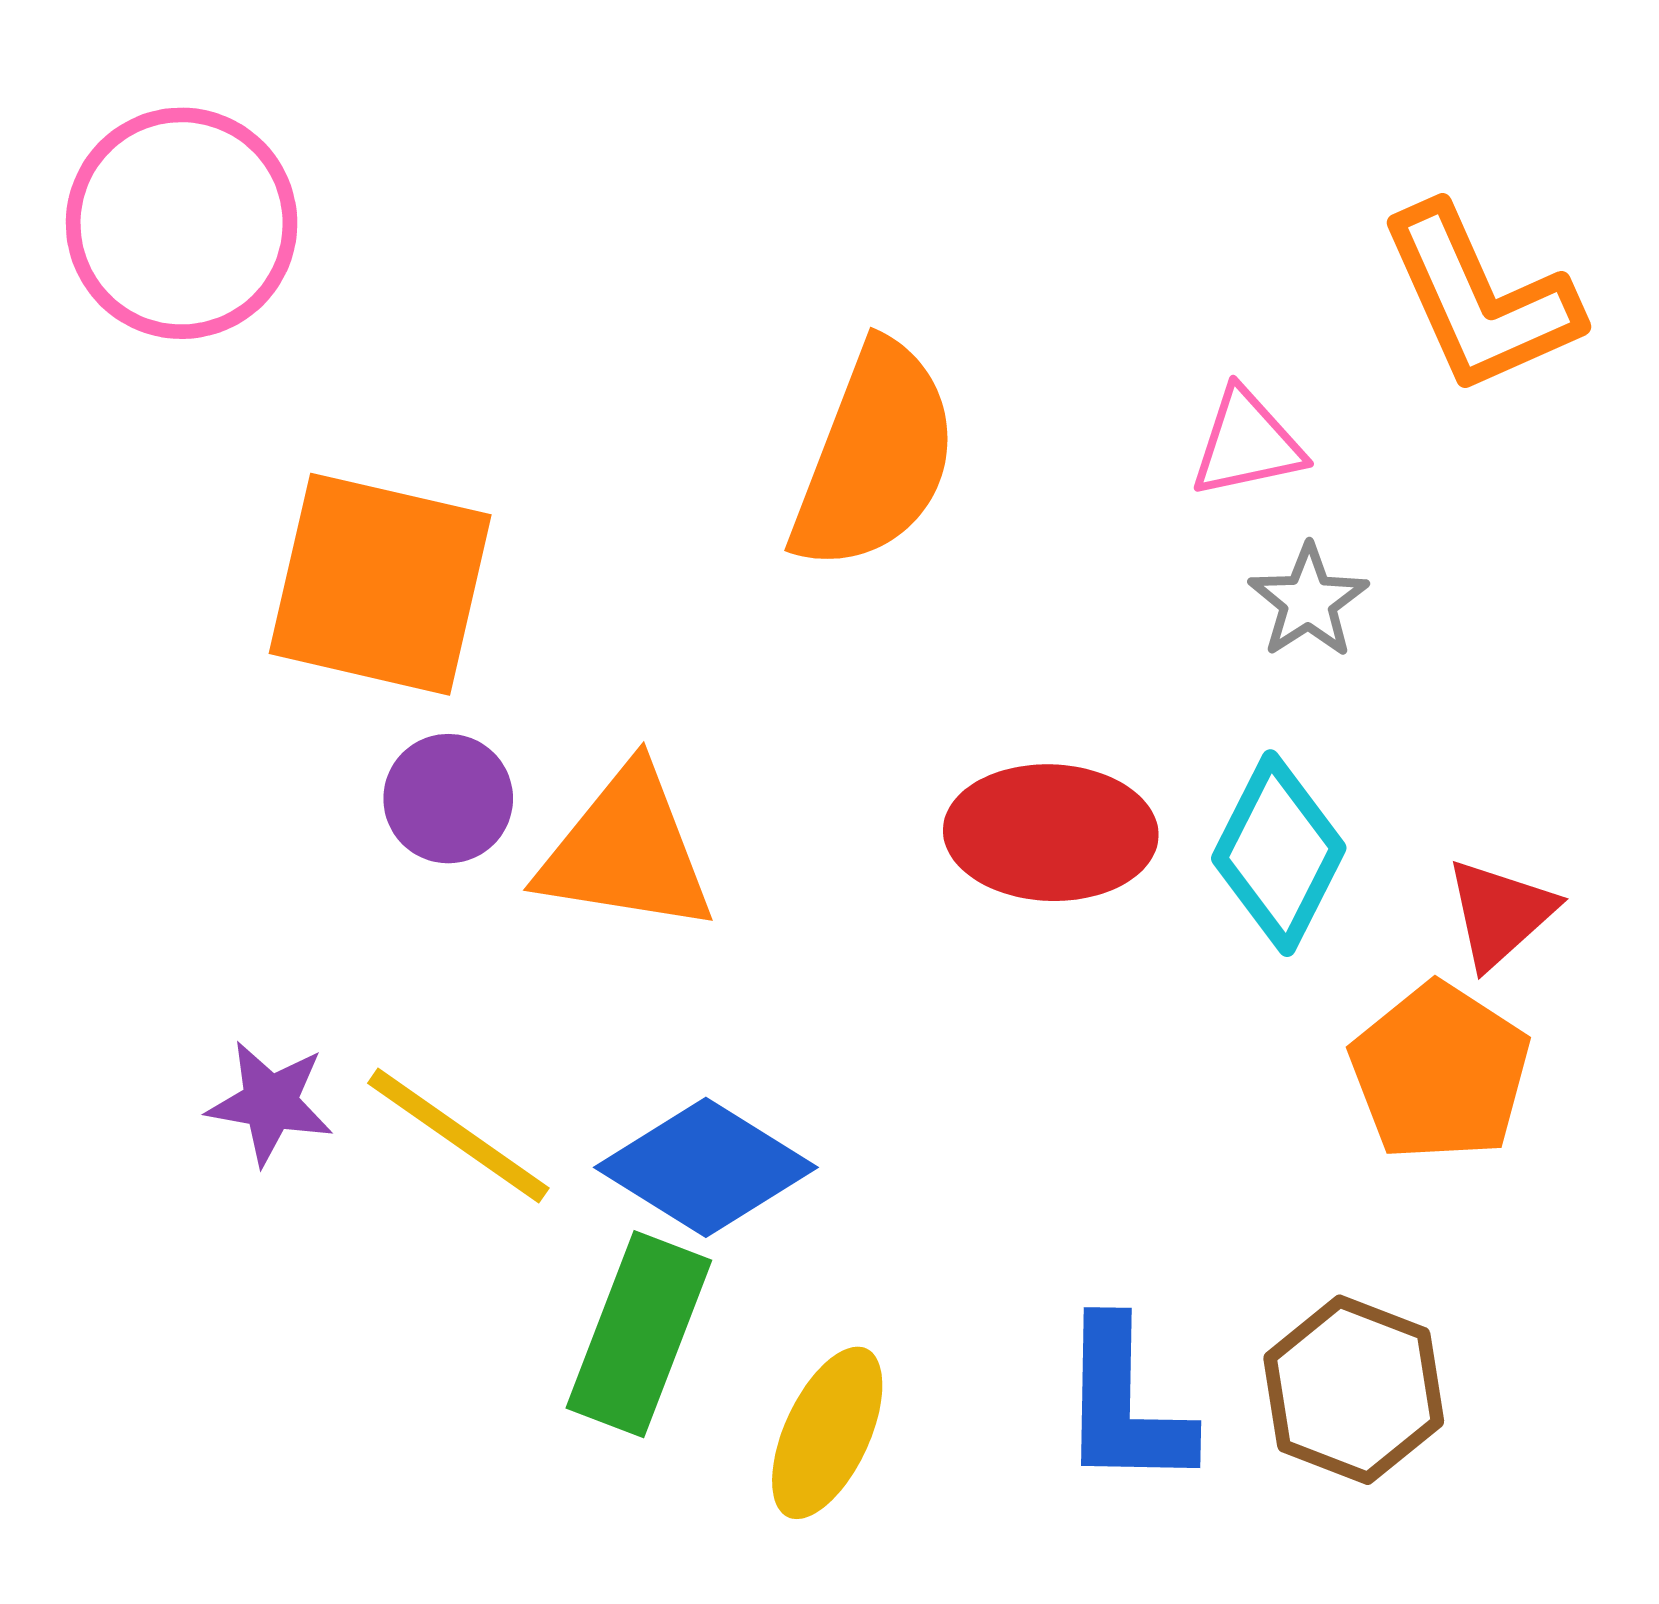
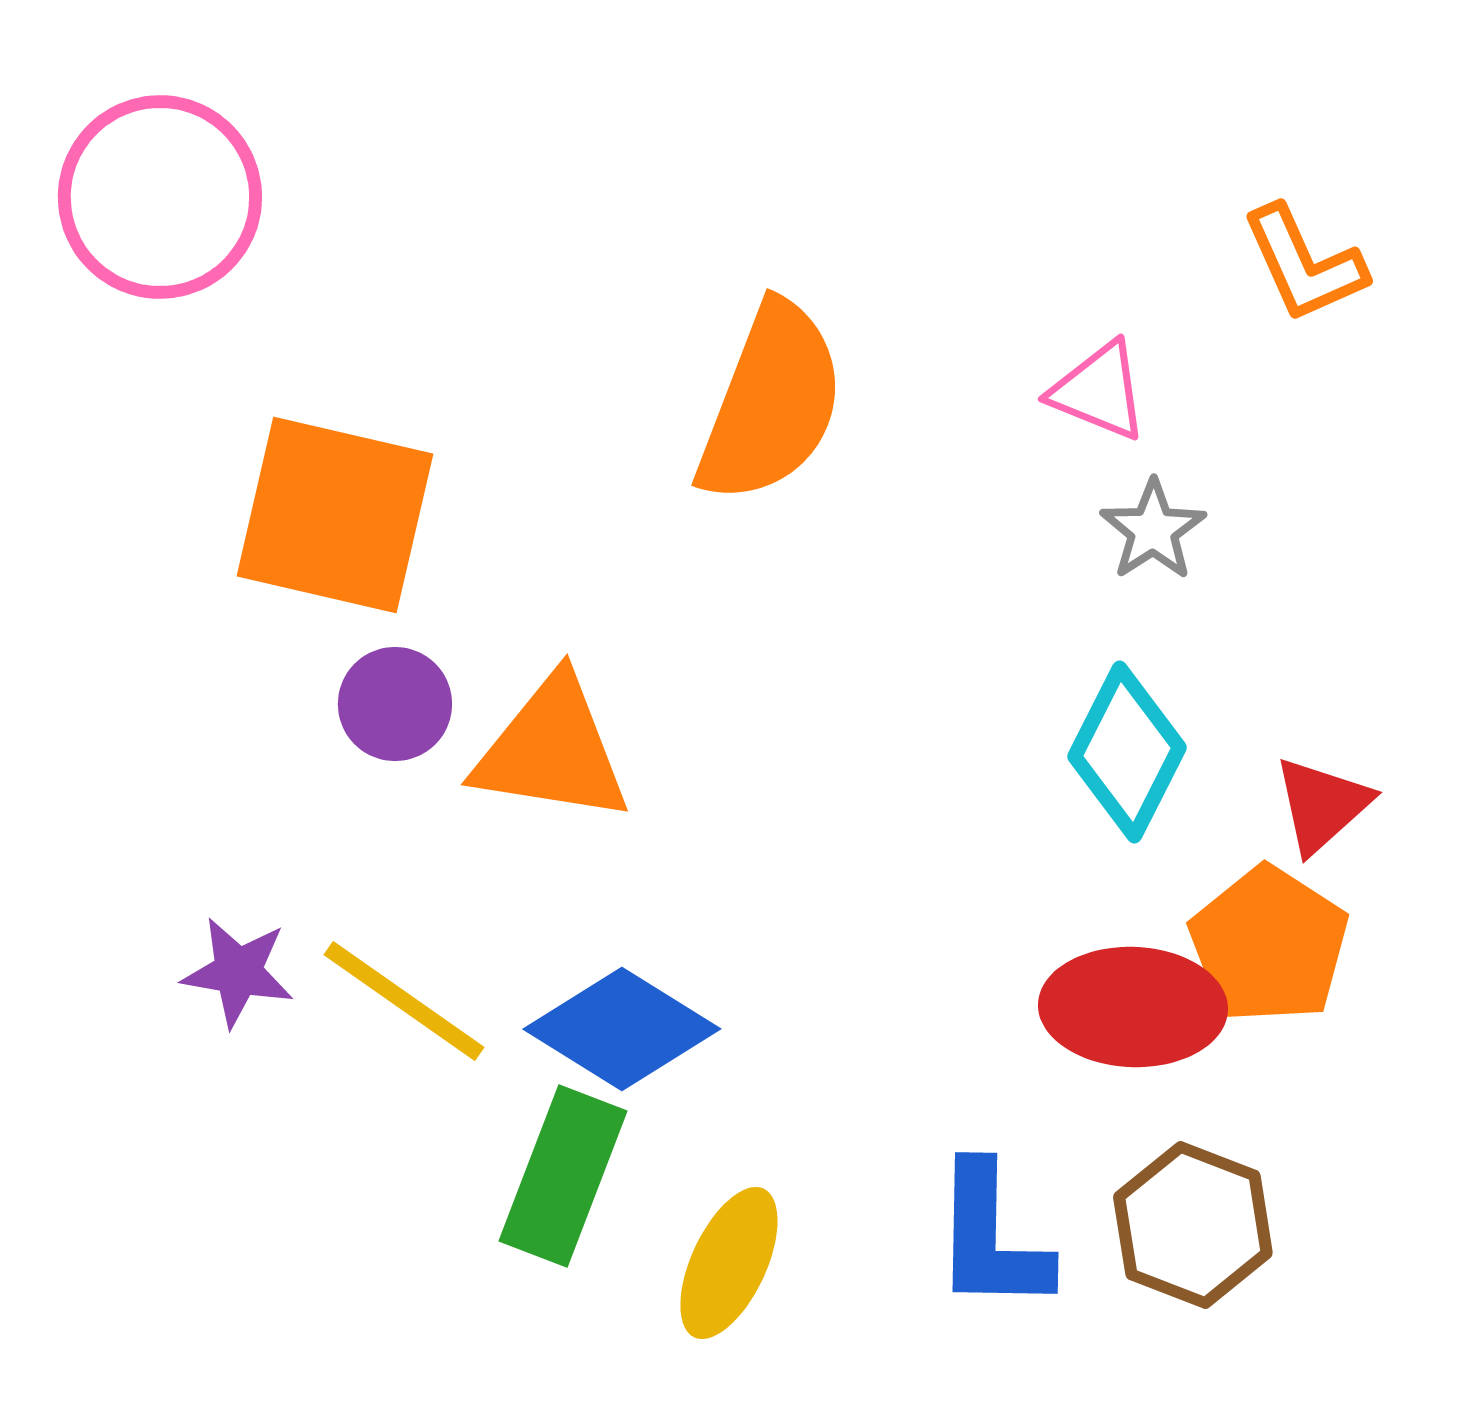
orange L-shape: (1480, 299) -> (1304, 264), size x0.7
pink triangle: (1247, 443) -> (1099, 391), turned 34
red ellipse: (1051, 833) -> (1133, 1007), moved

